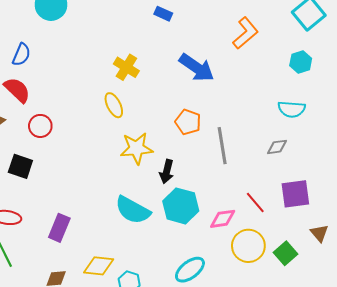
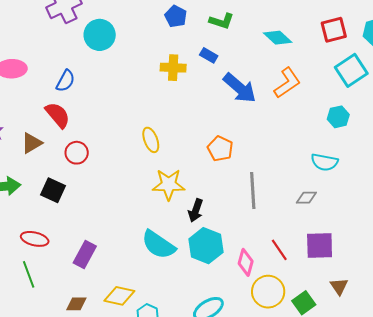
yellow cross: (126, 67) -> (173, 68), moved, turned -35
blue arrow: (197, 68) -> (240, 88), moved
orange pentagon: (188, 122) -> (220, 149), moved
pink diamond: (223, 219) -> (246, 262), turned -72

